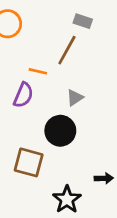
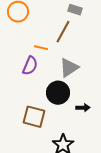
gray triangle: (75, 98) -> (69, 68), size x1.5
black arrow: (104, 178) -> (83, 108), moved

